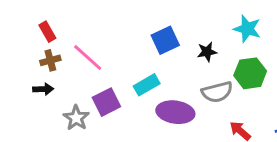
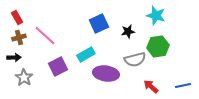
gray star: (76, 118) -> (24, 78), moved

